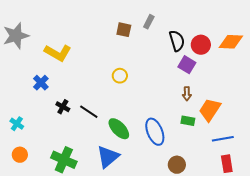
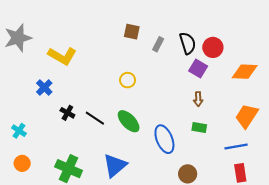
gray rectangle: (149, 22) -> (158, 44), moved
orange diamond: (231, 42) -> (245, 72), moved
orange trapezoid: (210, 110) -> (247, 116), moved
green ellipse: (119, 129) -> (129, 121), moved

